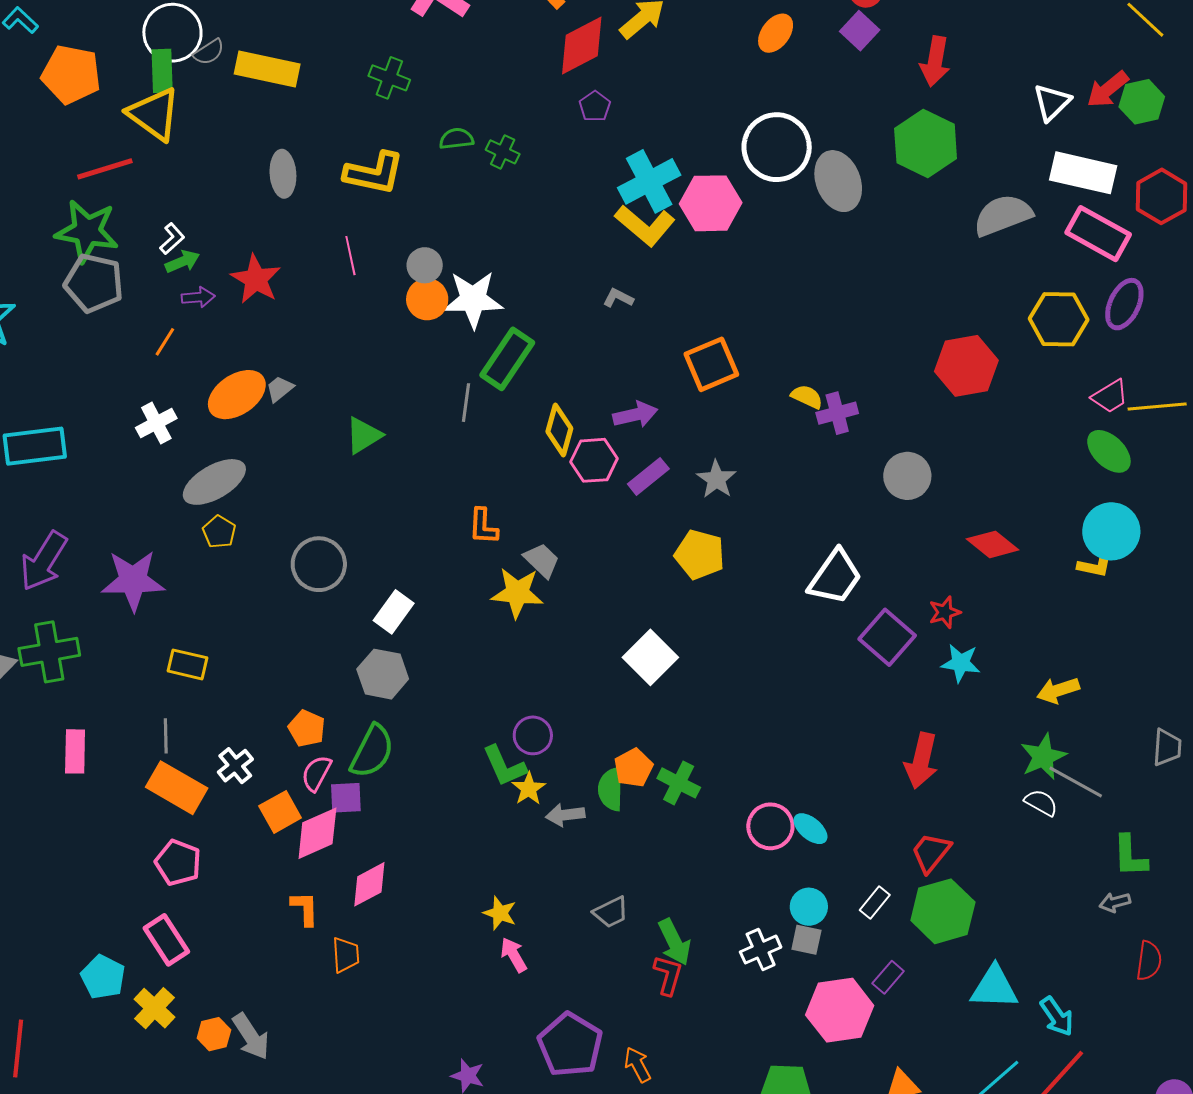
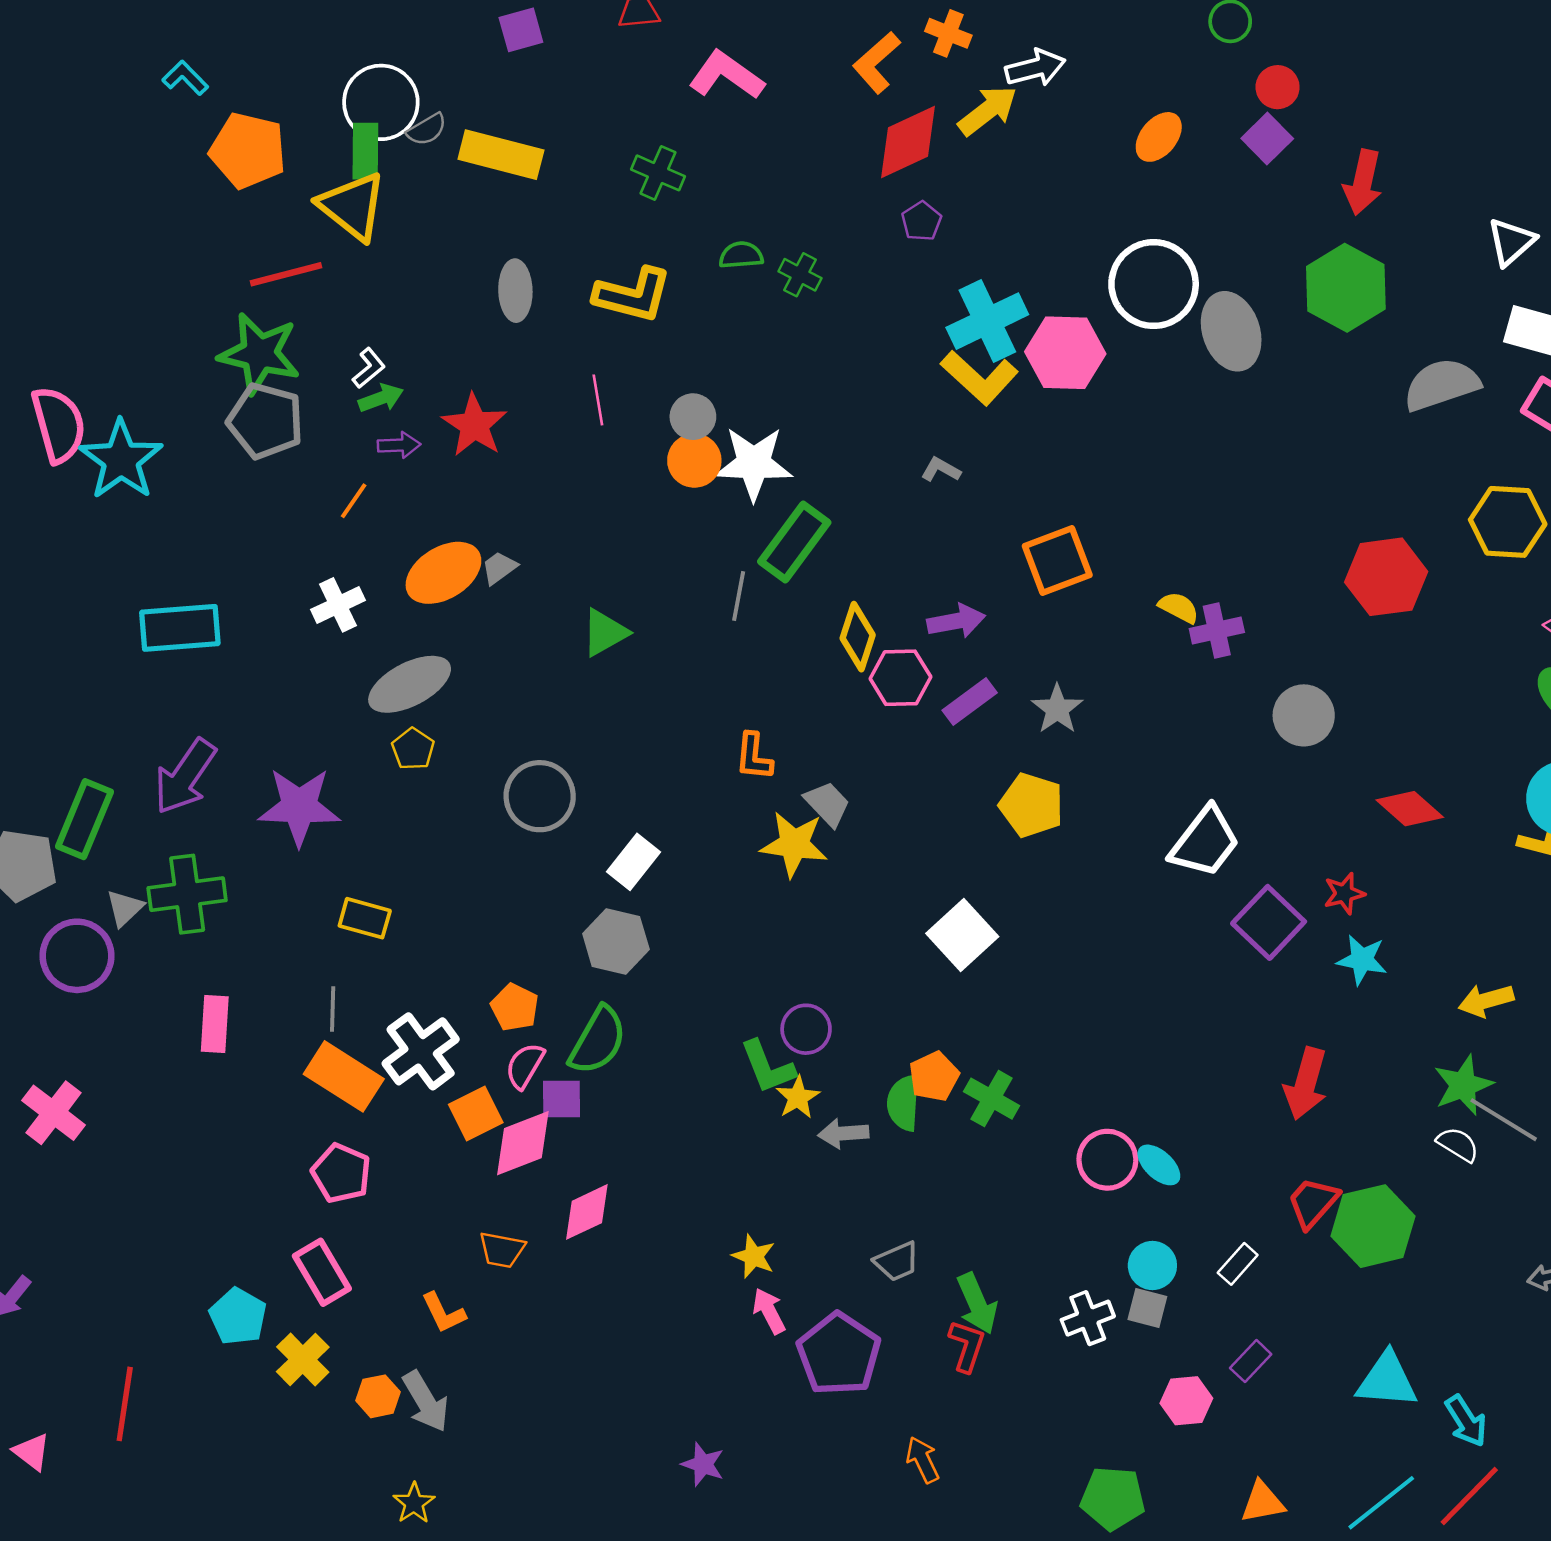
white cross: (235, 766) -> (421, 1051), size x1.6
orange L-shape: (305, 908) -> (443, 1313), moved, turned 153
green hexagon: (943, 911) -> (1373, 1226), moved
orange trapezoid: (346, 955) -> (502, 1250), moved, turned 102
pink hexagon: (840, 1010) -> (1186, 1401), size x0.6
purple pentagon: (570, 1045) -> (839, 1354), moved

